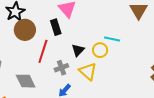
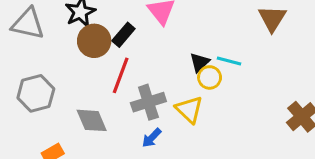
black rectangle: (56, 27) -> (123, 35), moved, turned 56
black triangle: (78, 50) -> (199, 62), moved
gray cross: (61, 68) -> (148, 102), size x1.5

